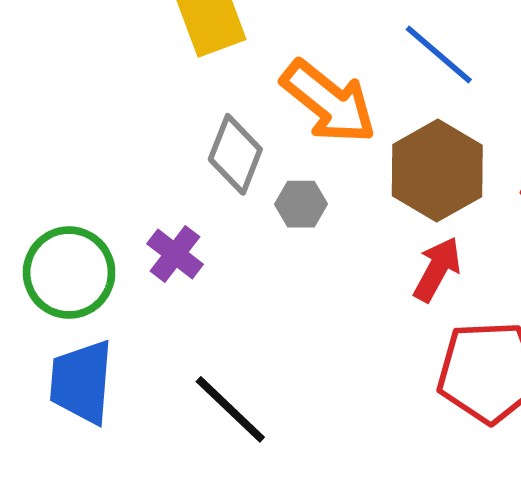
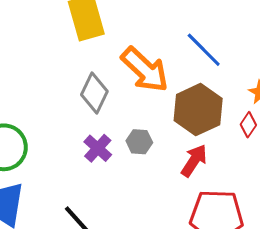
gray hexagon: (301, 204) -> (139, 142), moved
purple cross: (175, 254) -> (98, 148), moved

